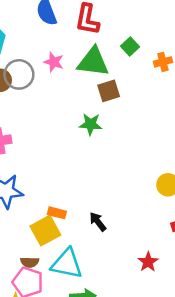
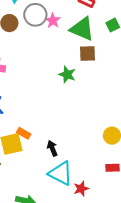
gray circle: (19, 74) -> (35, 15), moved
cyan triangle: (67, 264) -> (61, 173), moved

